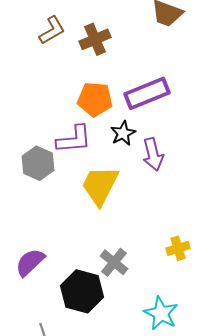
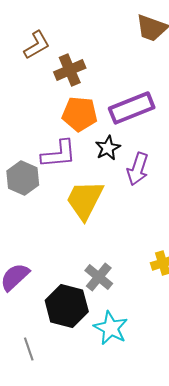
brown cross: (95, 39) -> (70, 70), moved
purple arrow: (153, 154) -> (138, 169), turned 32
cyan star: (161, 313) -> (111, 328), moved

